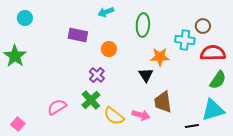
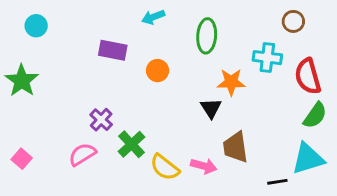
brown circle: (203, 26) -> (293, 21), moved
red semicircle: (213, 53) -> (308, 76), turned -105
purple cross: (97, 75) -> (101, 120), moved
pink square: (18, 124) -> (22, 159), moved

